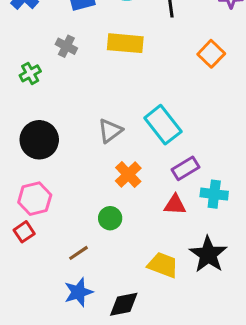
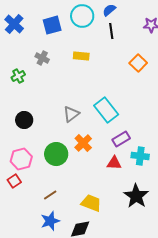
yellow rectangle: (125, 43) -> (81, 56), size x0.7
black circle: (39, 140) -> (24, 120), size x0.7
green circle: (110, 218) -> (56, 154), moved, size x1.5
yellow trapezoid: (163, 265) -> (91, 203), moved

